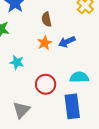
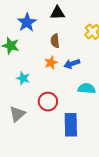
cyan semicircle: (79, 77) -> (87, 88), moved
gray triangle: (21, 110) -> (17, 114), moved

